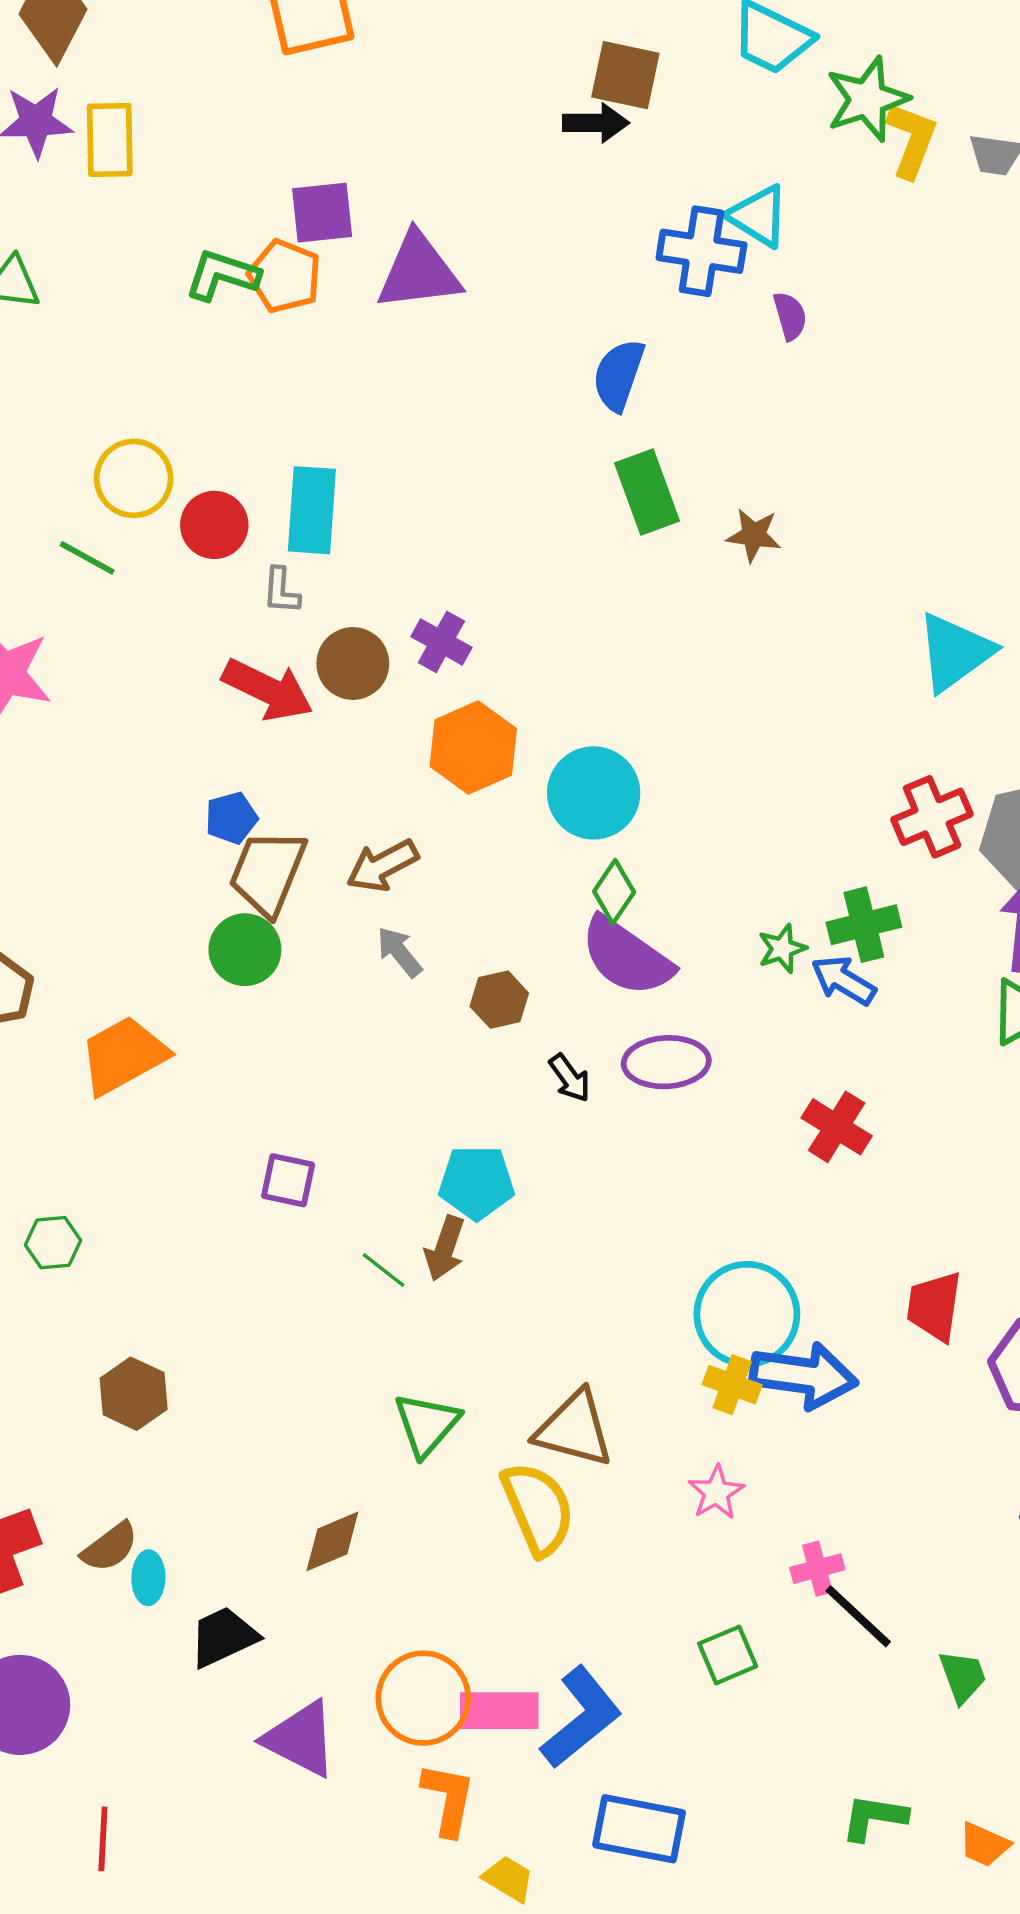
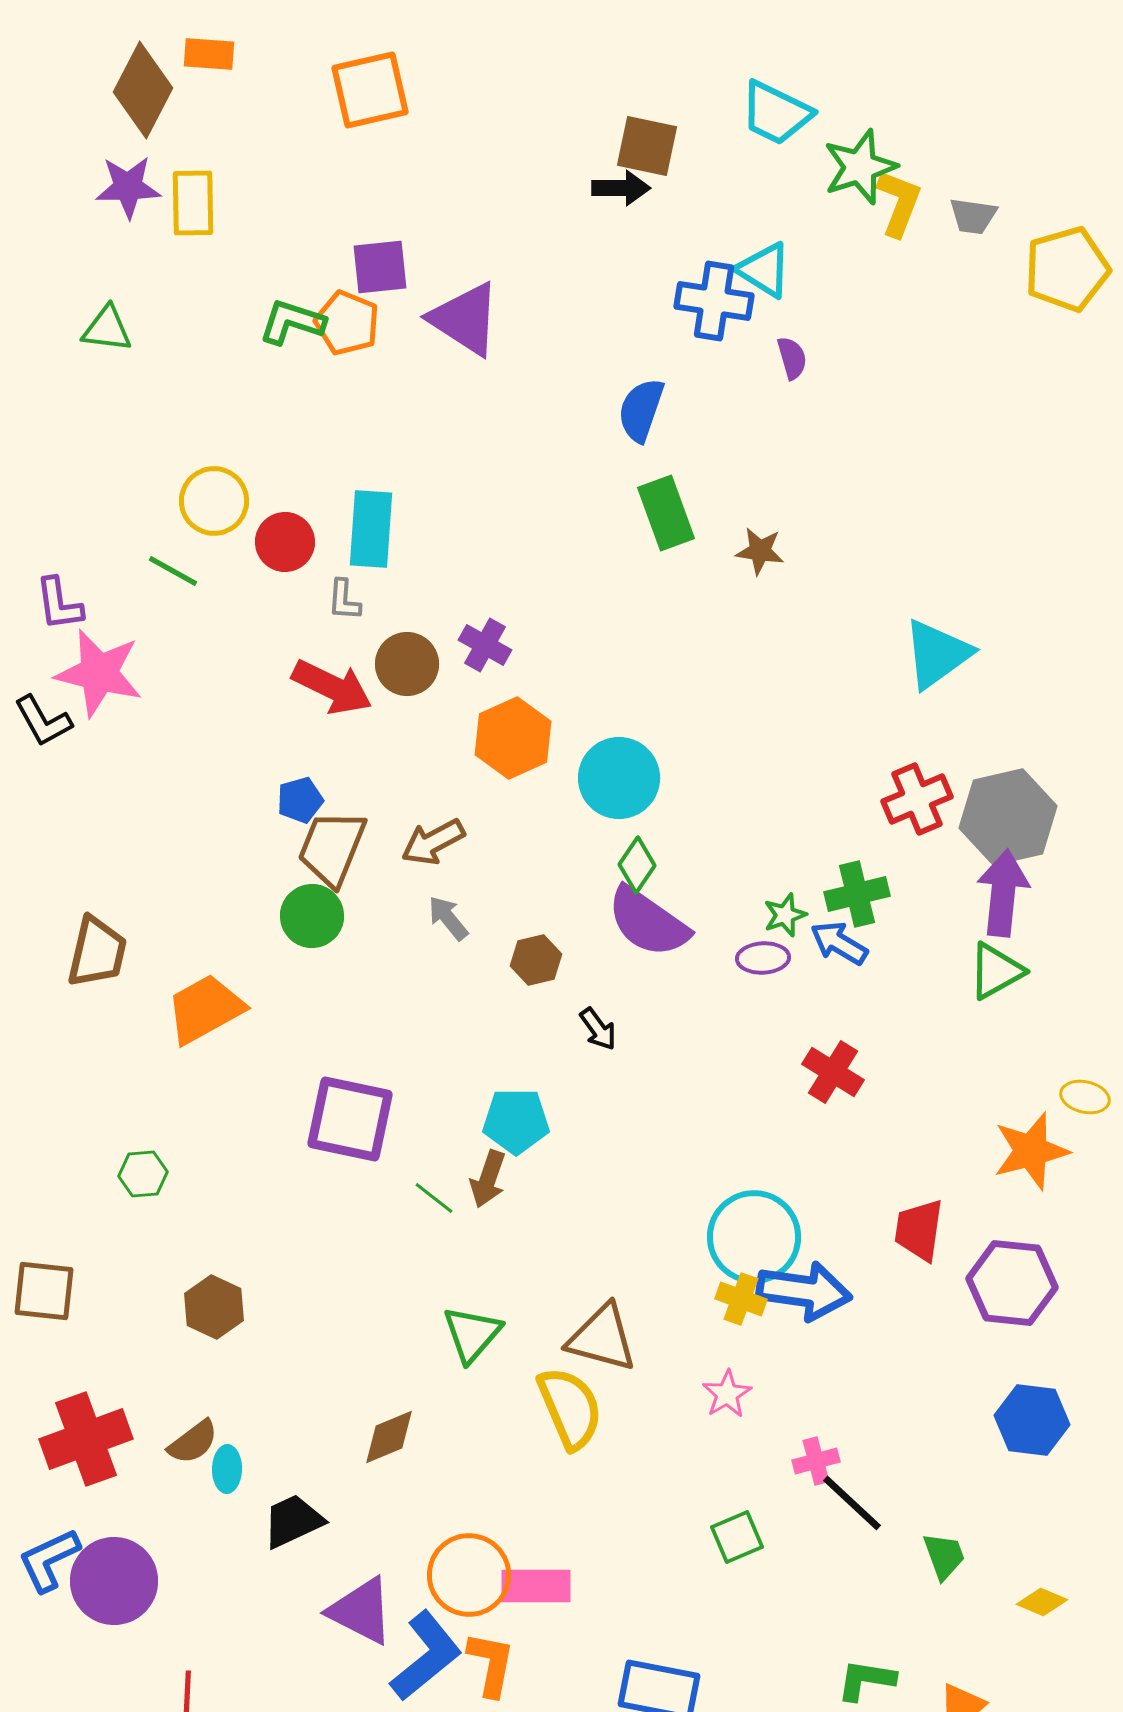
purple triangle: (419, 272) -> (465, 319), turned 40
purple ellipse: (666, 1062) -> (763, 958), moved, size x0.7
purple square: (288, 1180) -> (350, 1119), size x1.8
blue L-shape: (581, 1717) -> (426, 1656), moved

